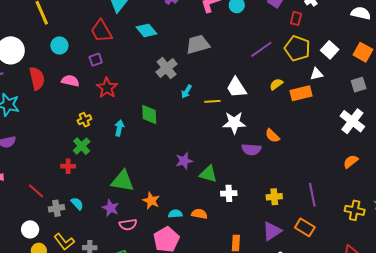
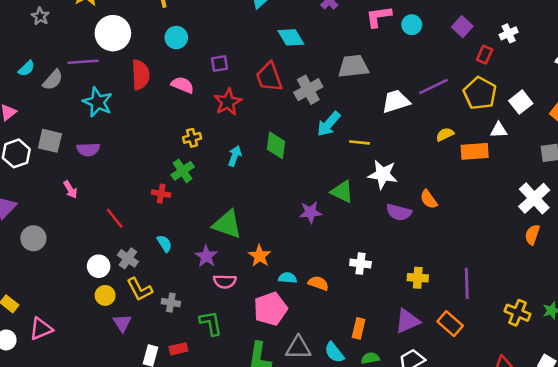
red trapezoid: (101, 31) -> (269, 77), moved
white trapezoid: (236, 87) -> (396, 101), moved, turned 95
cyan arrow: (187, 91) -> (329, 124), size x1.5
orange semicircle: (351, 162) -> (532, 235), moved, turned -42
green triangle: (208, 174) -> (342, 192), moved
gray cross: (56, 208) -> (128, 258), moved, turned 35

